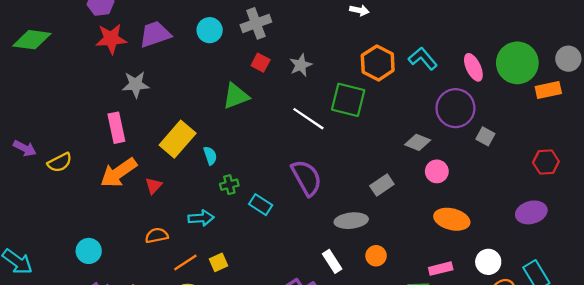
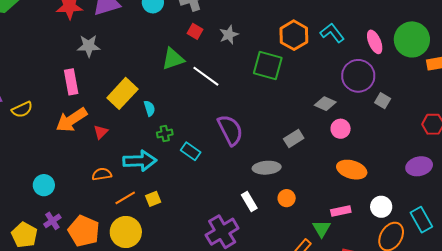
white line: (308, 119) -> (206, 76), moved
cyan arrow: (201, 218) -> (140, 161), size x1.5

